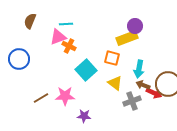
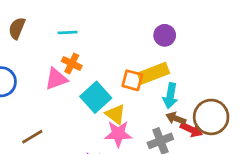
pink triangle: (58, 37) -> (56, 79), moved
yellow rectangle: (127, 38) -> (153, 73), moved
yellow triangle: (115, 83) -> (115, 114), moved
pink star: (65, 96) -> (118, 134), moved

